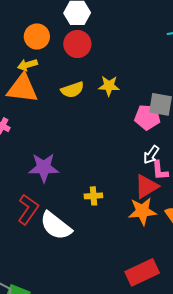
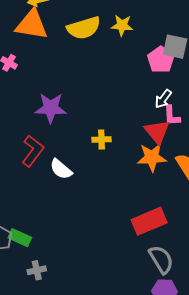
yellow semicircle: (72, 90) -> (84, 28), size x1.4
pink pentagon: (147, 117) -> (161, 60), turned 30
red triangle: (146, 186) -> (157, 132), turned -40
white semicircle: (56, 226) -> (61, 169), size x0.7

